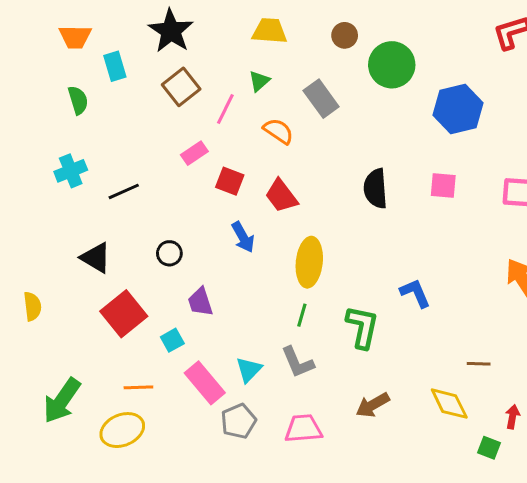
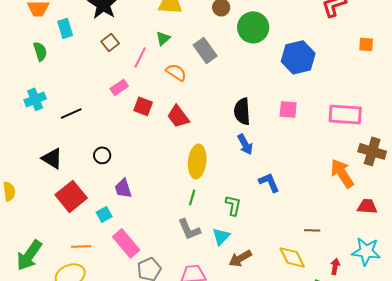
brown square: (181, 87) -> (110, 42), size x0.7
blue arrow: (243, 237) -> (245, 144), moved
green L-shape: (362, 327) -> (233, 205), size x0.7
cyan triangle: (249, 370) -> (221, 236), moved

